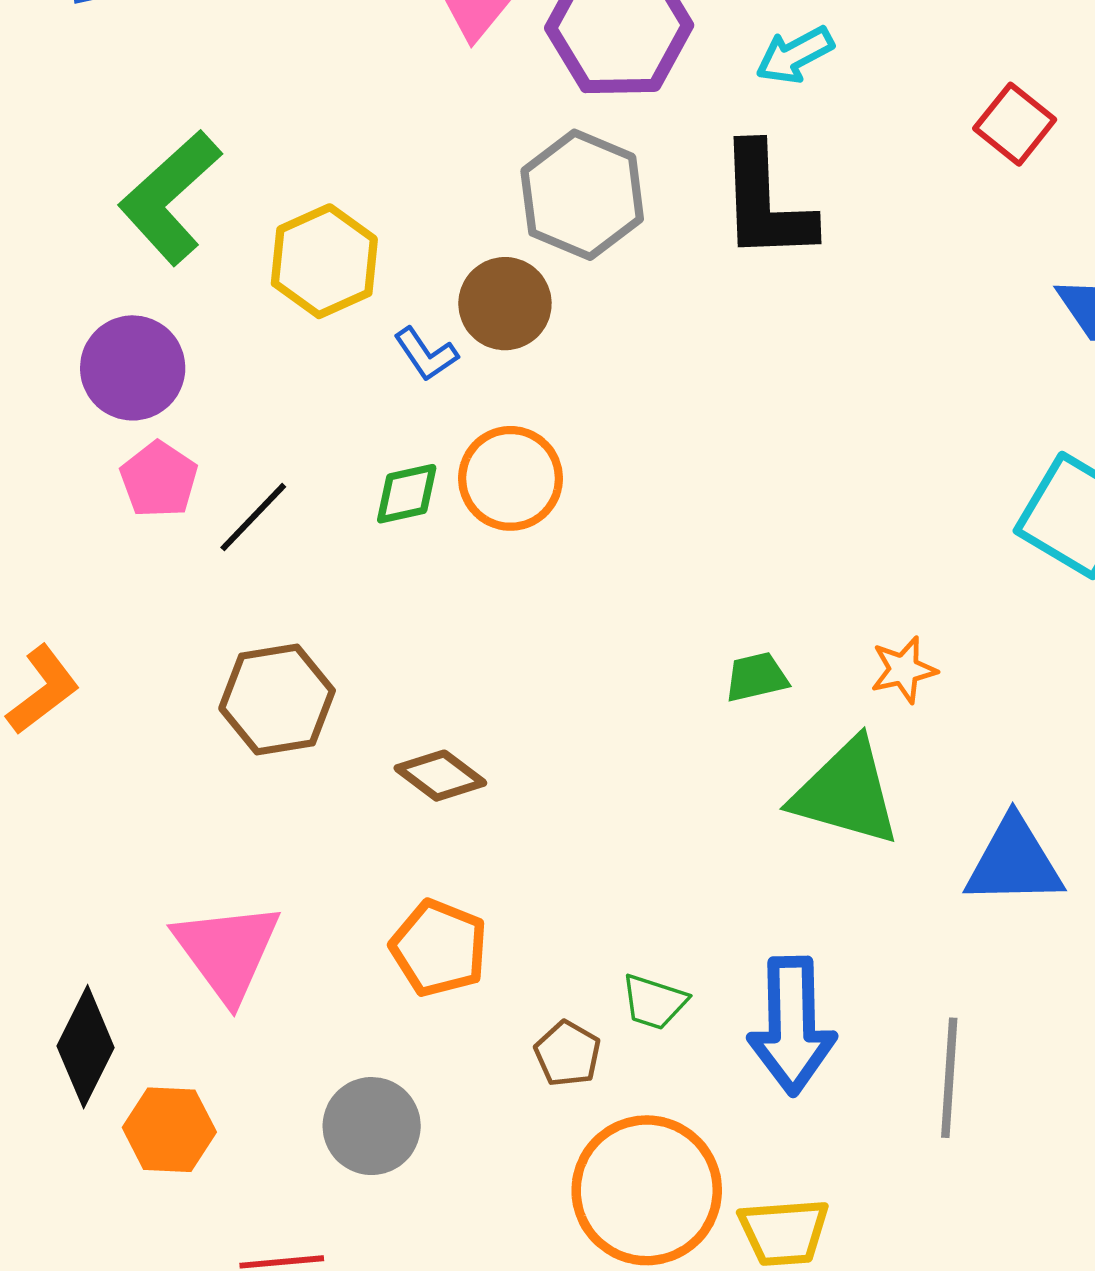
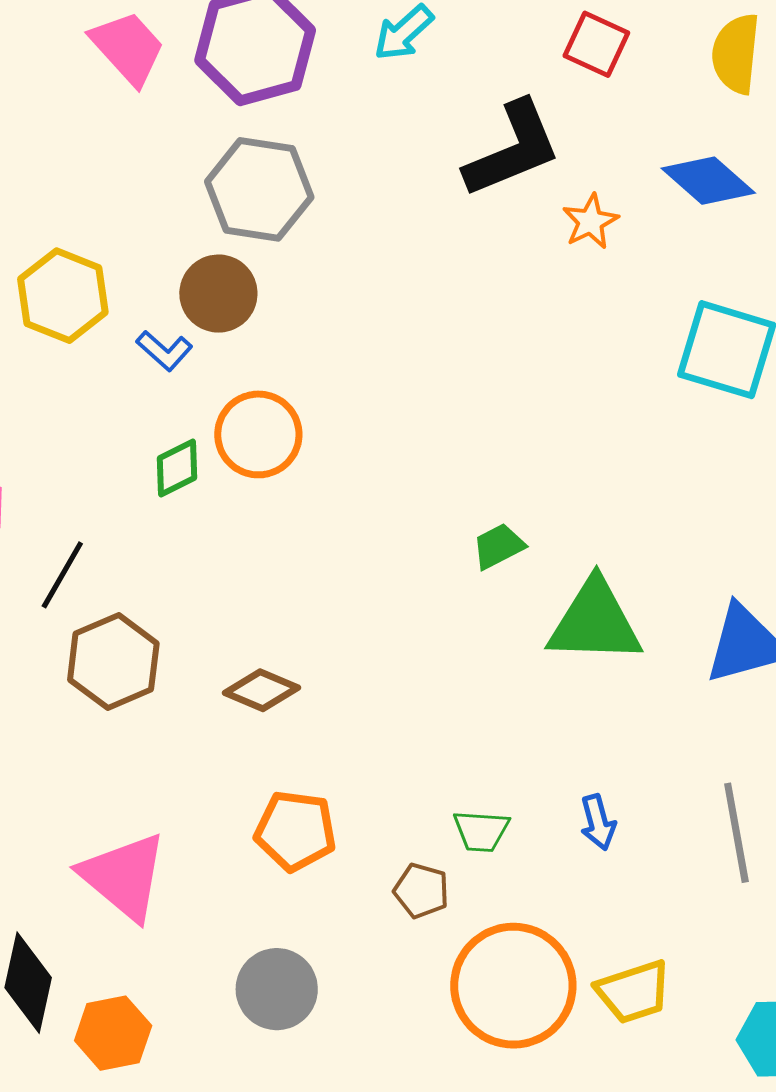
black L-shape: (766, 203) -> (513, 149), moved, turned -96
black line: (253, 517) -> (62, 575), moved
orange star: (904, 670) -> (590, 222), moved
blue arrow: (792, 1026) -> (598, 822), size x0.5

